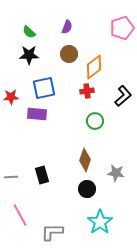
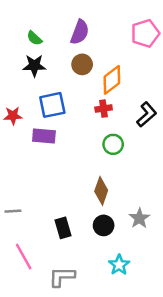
purple semicircle: (67, 27) -> (80, 32), size x1.5
gray star: (116, 173) -> (139, 218), moved, turned 30
black rectangle: (42, 175) -> (63, 228), moved
cyan star: (100, 222) -> (119, 265), size x0.7

